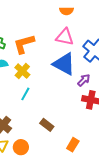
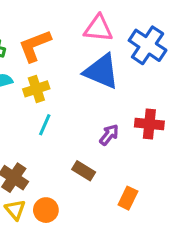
yellow cross: (22, 71) -> (36, 89), turned 35
purple arrow: (84, 80) -> (109, 135), moved

